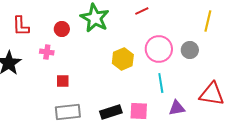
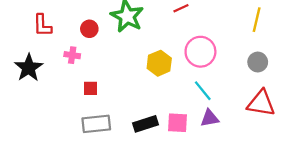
gray circle: (190, 50) -> (258, 62), moved
cyan line: (161, 83) -> (203, 91), turned -30
purple triangle: (177, 108) -> (210, 118), moved

